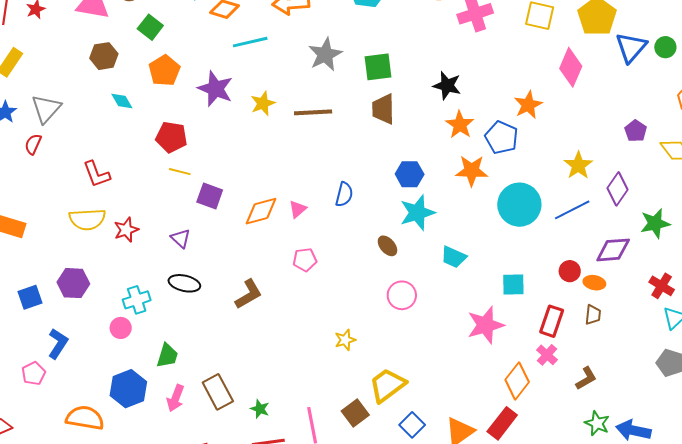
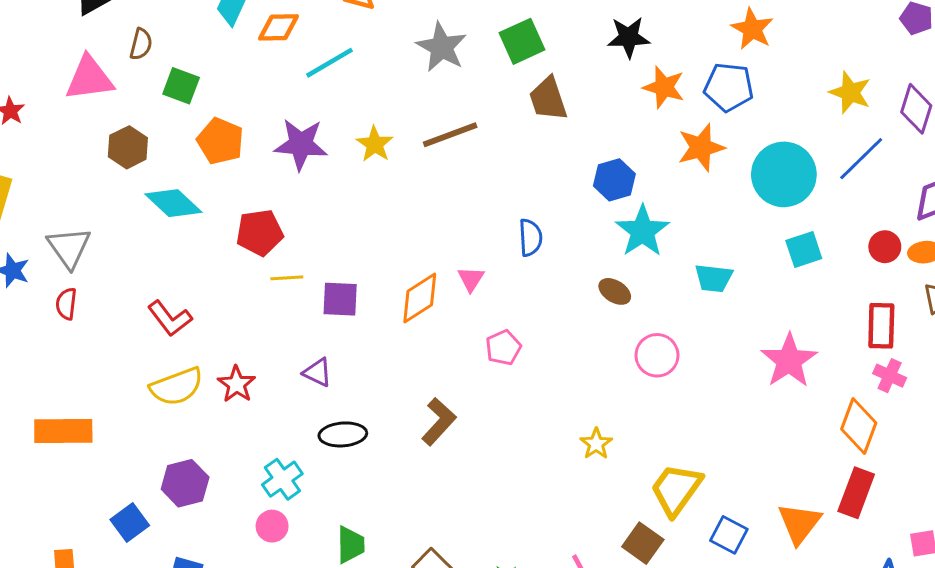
cyan diamond: (122, 101) -> (173, 203), size x1.6
cyan square: (513, 285) -> (804, 250), moved

